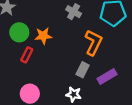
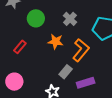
green circle: (19, 32) -> (36, 18), moved
orange star: (43, 36) -> (56, 42), moved

